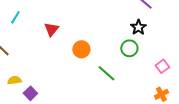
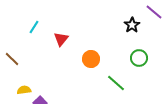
cyan line: (15, 17) -> (34, 27), moved
black star: (138, 27) -> (132, 25), moved

